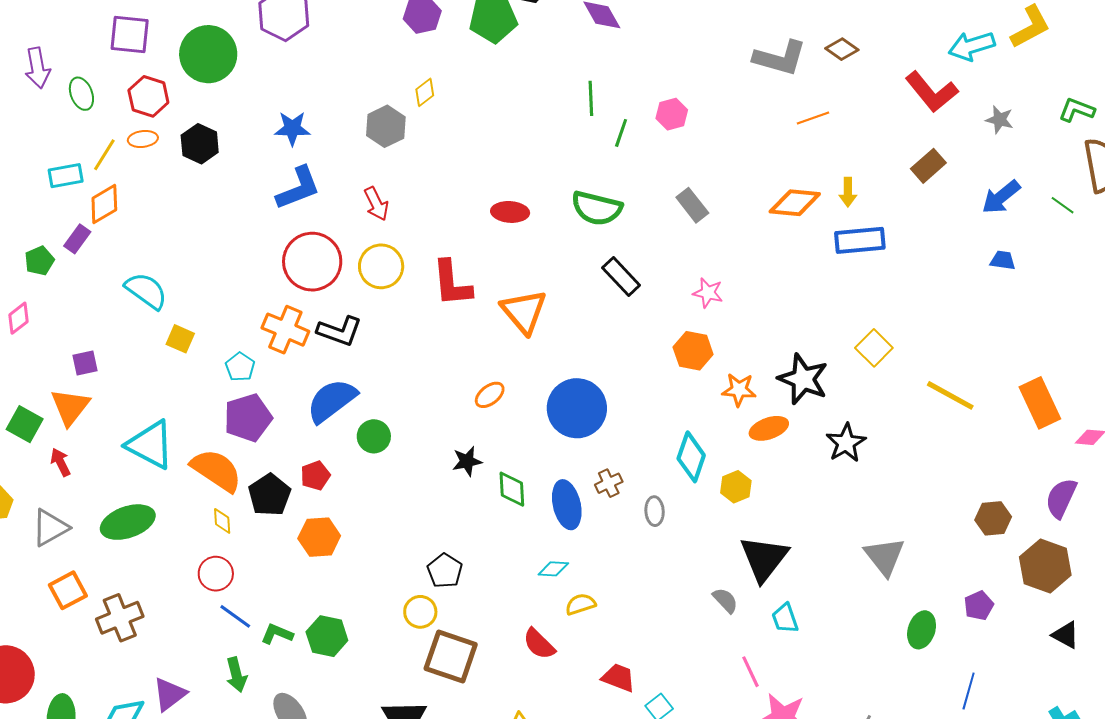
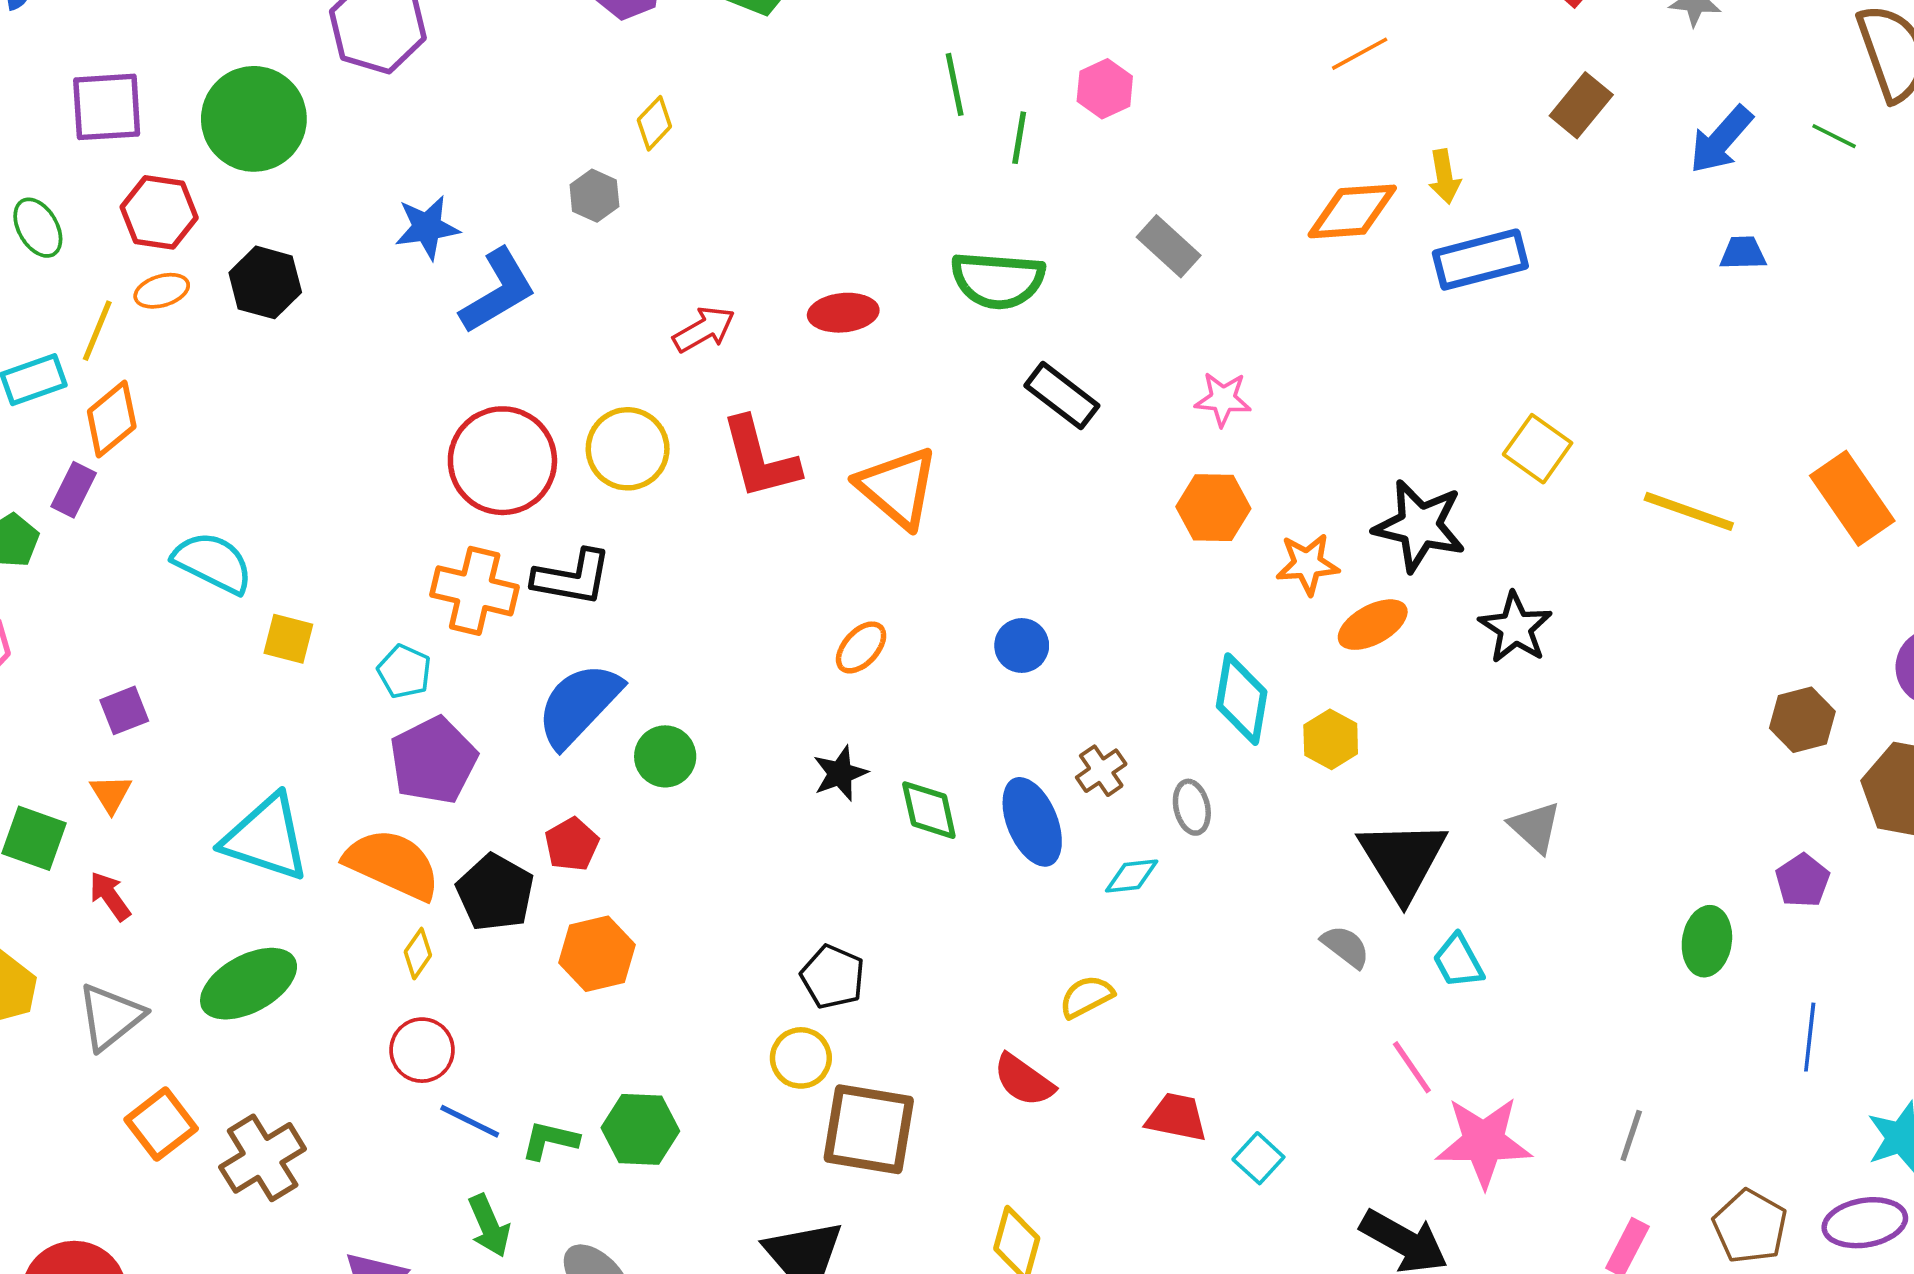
gray hexagon: (386, 126) -> (594, 196), size x0.7
blue L-shape: (298, 188) -> (498, 291), moved
red arrow: (376, 204) -> (704, 329), moved, turned -84
orange triangle: (70, 407) -> (111, 794), size x0.6
blue circle: (577, 408) -> (1022, 646), size x0.5
yellow diamond: (222, 521) -> (418, 954), turned 48
gray triangle: (885, 557) -> (1535, 827), moved, size x0.7
cyan diamond: (553, 569) -> (1132, 876), moved

